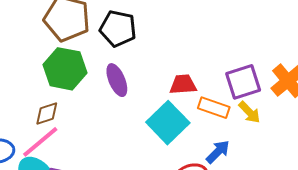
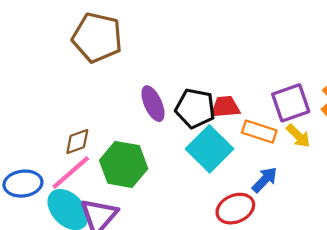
black pentagon: (118, 29) -> (195, 108), moved
green hexagon: (65, 69) -> (124, 164), moved

